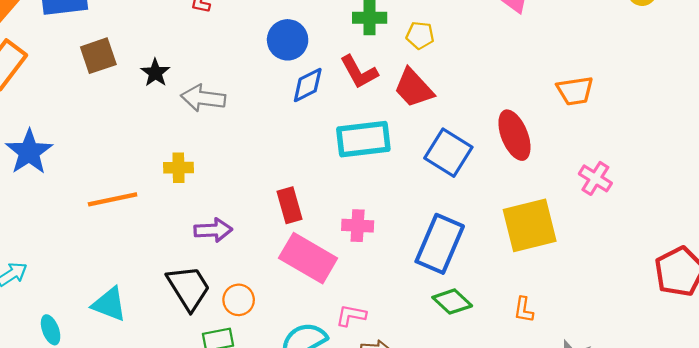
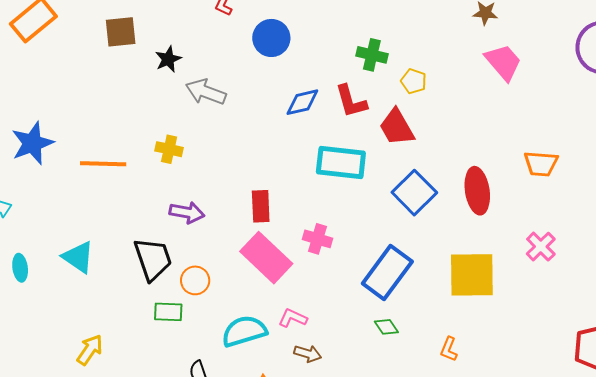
blue circle: (288, 40) -> (271, 38), moved
blue star: (29, 152) -> (32, 143), moved
green diamond: (452, 302) -> (386, 327), size x0.7

